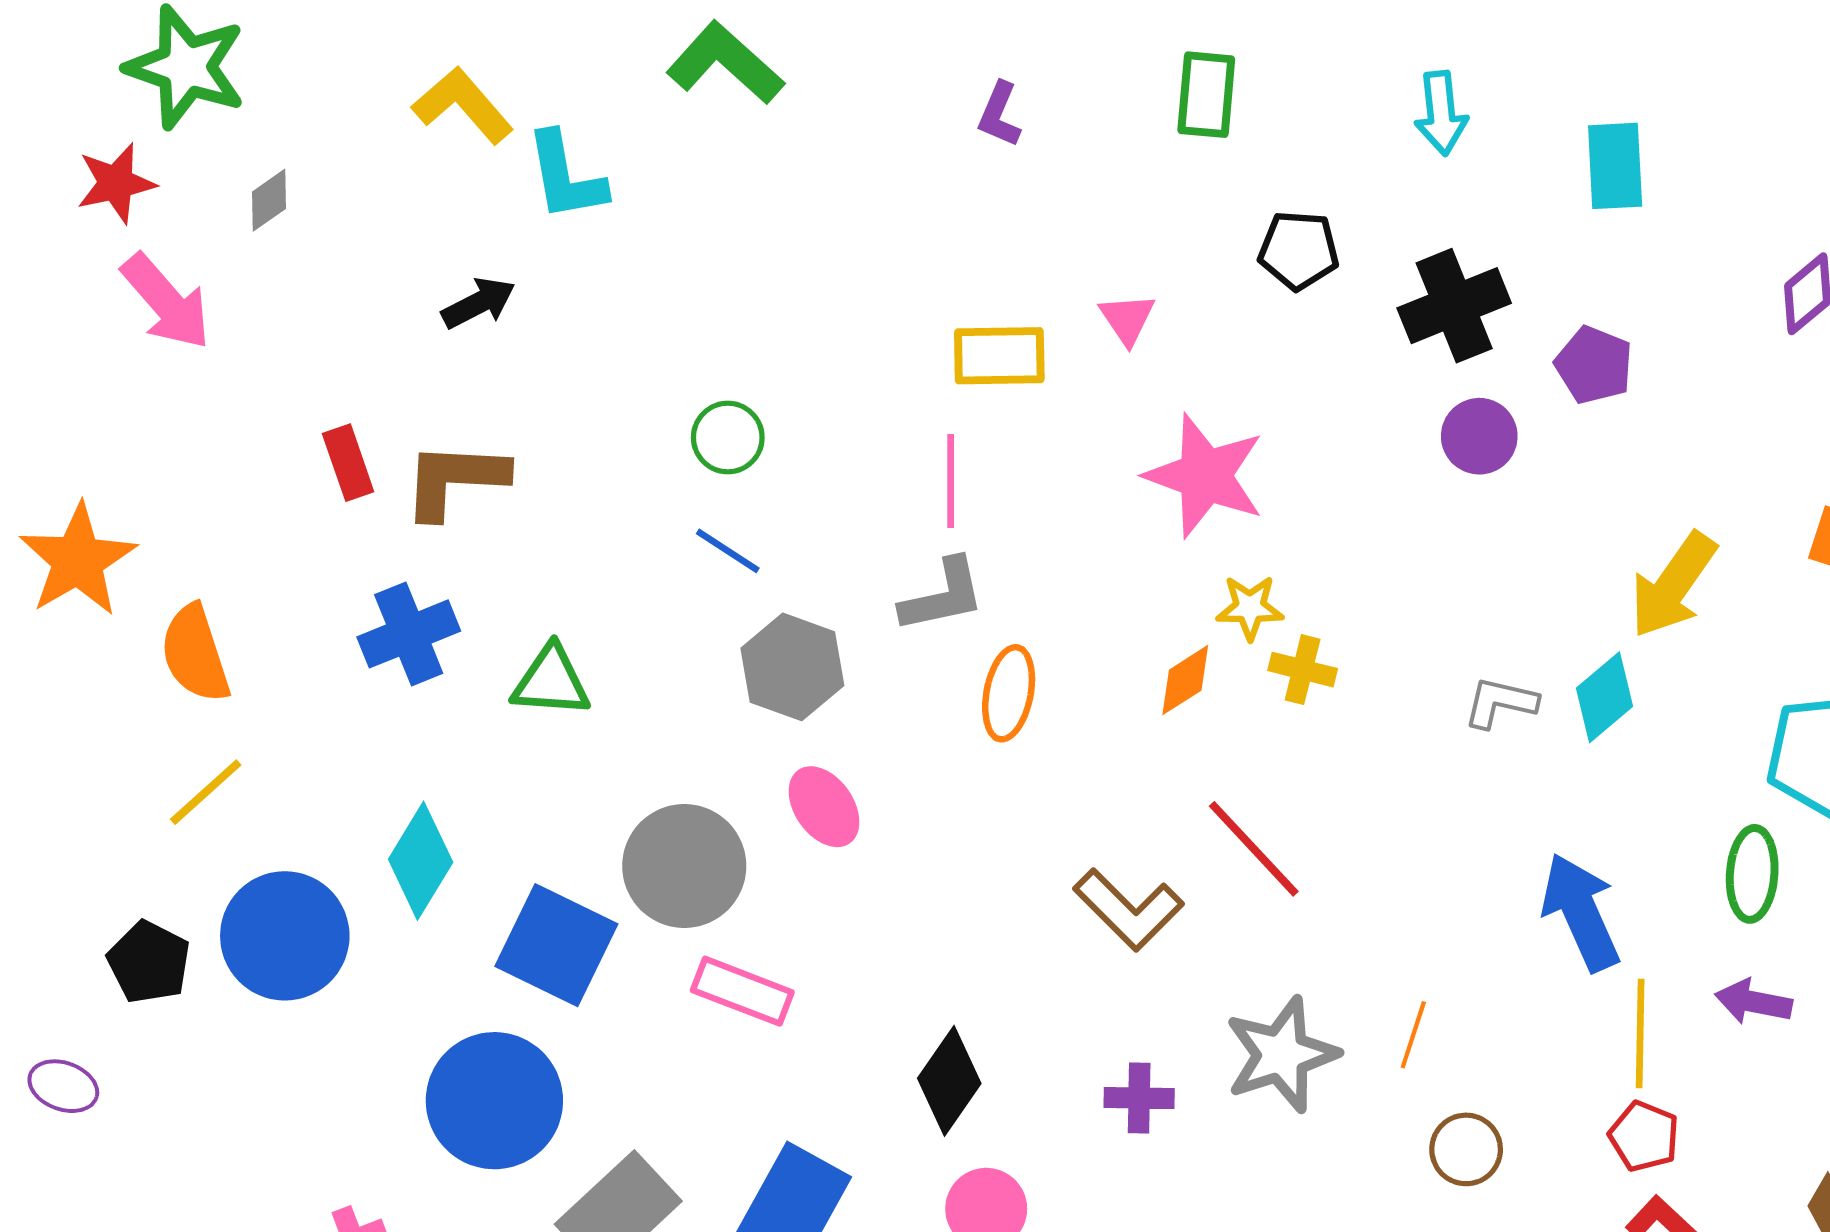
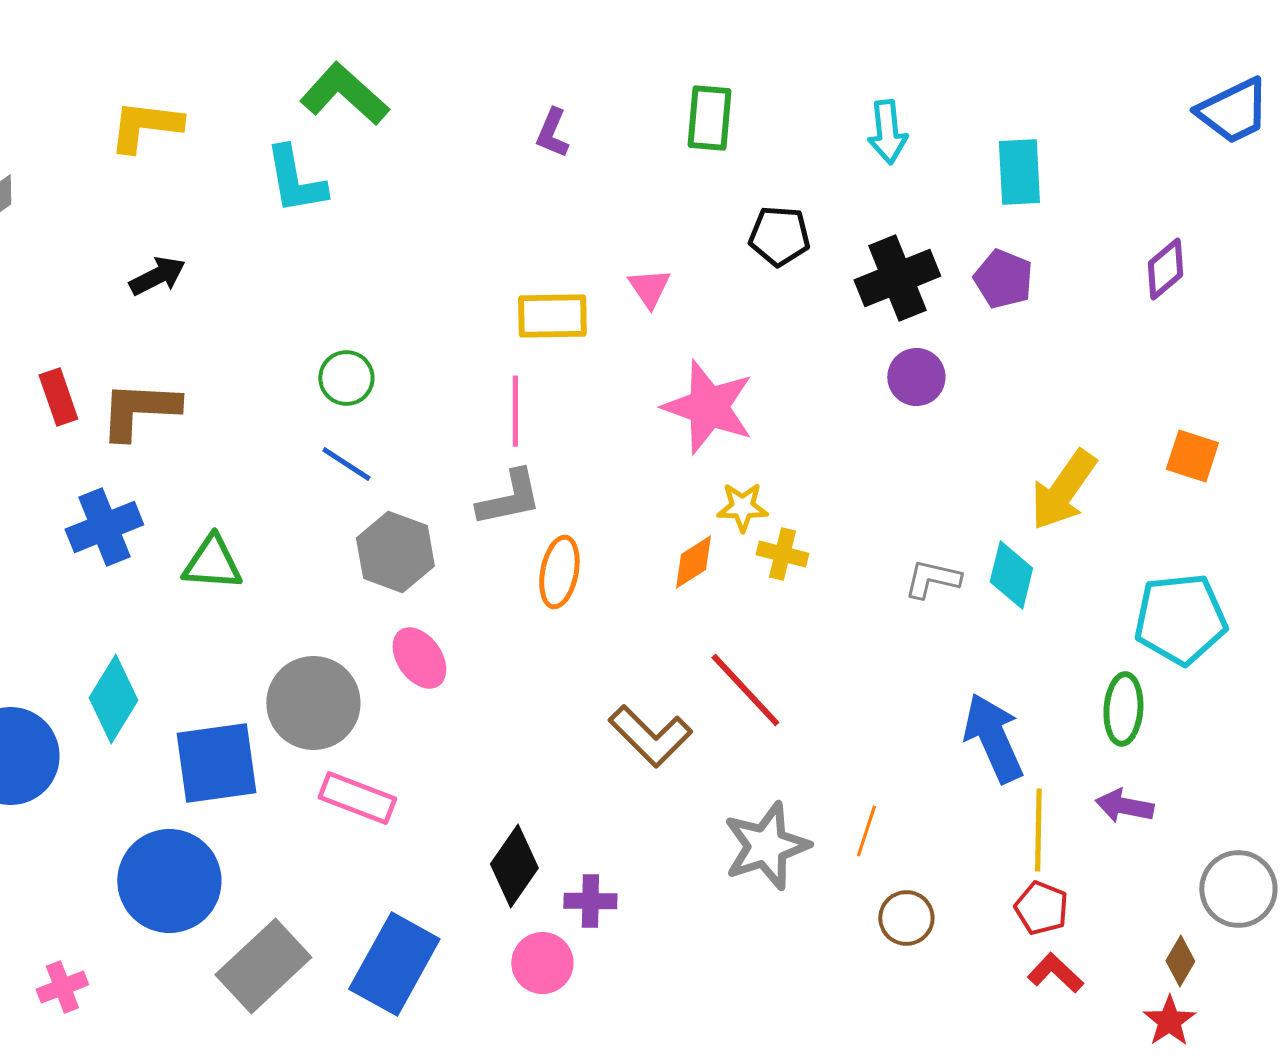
yellow L-shape: (463, 105) -> (145, 126), turned -42
cyan L-shape: (566, 176) -> (295, 180), moved
purple pentagon: (1594, 365) -> (1003, 279), moved
cyan diamond: (1604, 697) -> (1011, 575), turned -36
blue square: (556, 945) -> (216, 763), turned -34
purple cross: (1139, 1098) -> (590, 901), moved

